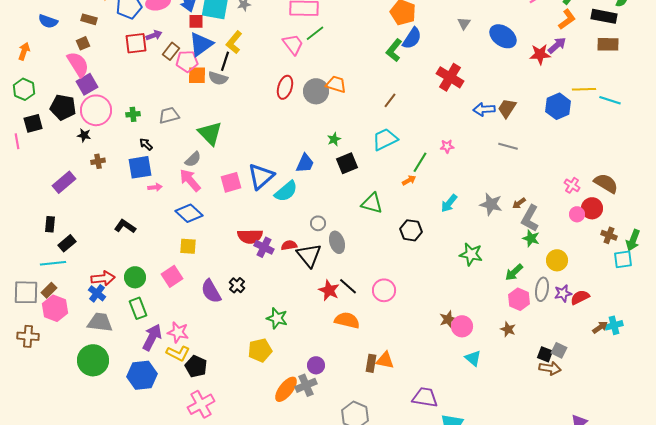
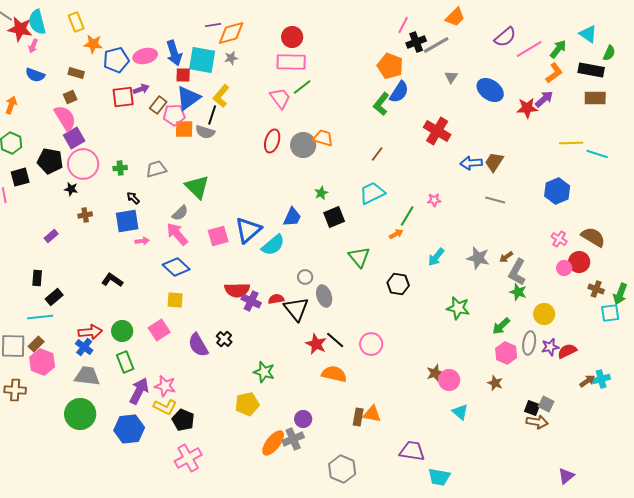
blue hexagon: (558, 106) -> (557, 191), moved
purple rectangle: (64, 182) -> (51, 236), size x0.6
green triangle: (372, 203) -> (359, 257), turned 35

